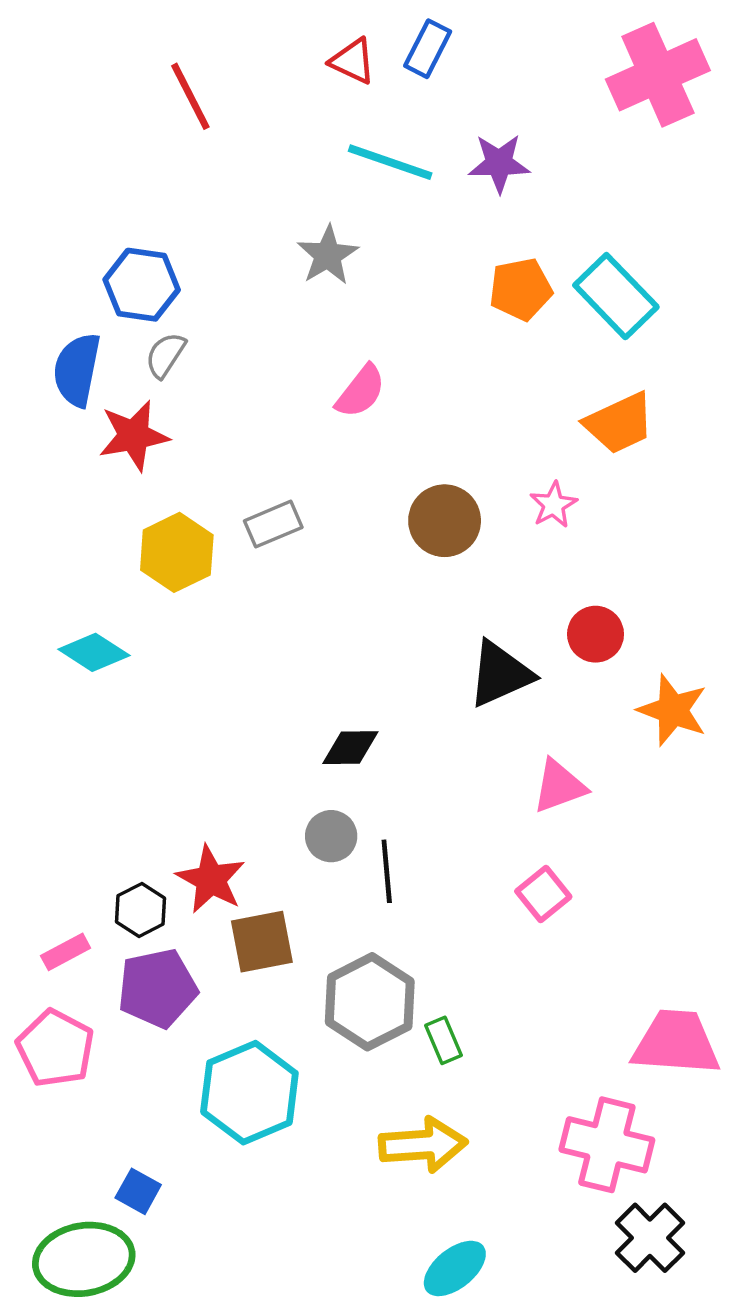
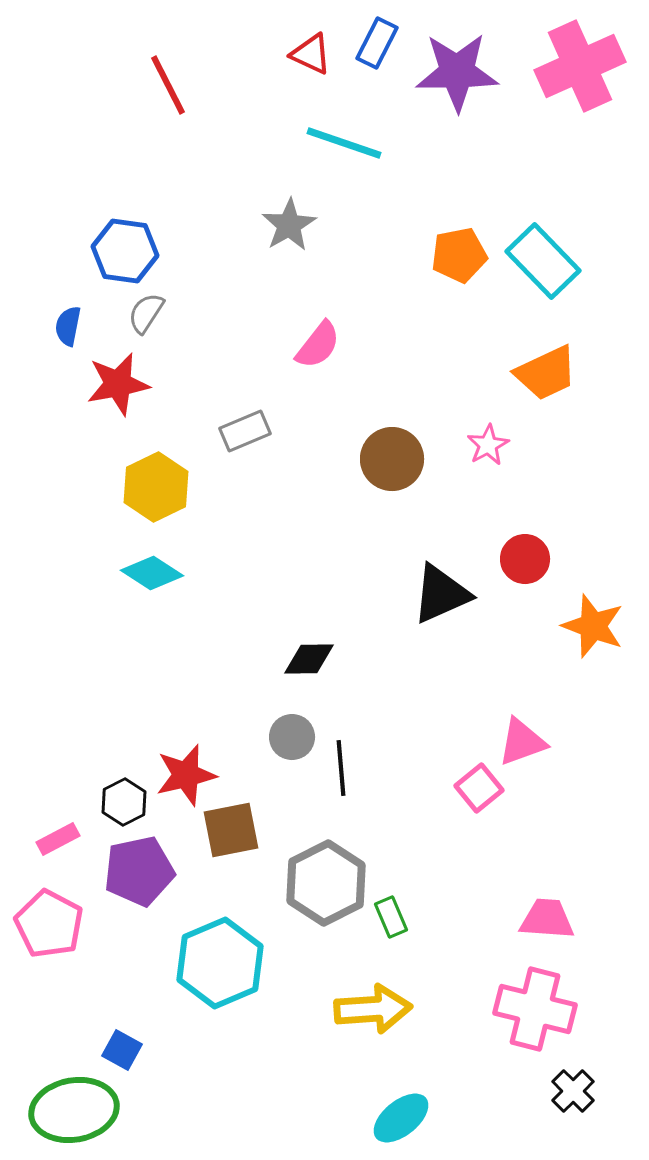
purple star: (499, 163) -> (457, 72), moved, size x1.5
blue semicircle: (77, 370) -> (68, 326), size x0.6
gray rectangle: (273, 524) -> (245, 431), moved
cyan diamond: (94, 652) -> (152, 573), moved
pink triangle: (559, 786) -> (522, 742), moved
red star: (211, 879) -> (186, 775), turned 30
pink trapezoid: (676, 1043) -> (547, 919), moved, size x0.7
black cross: (650, 1238) -> (573, 1091), size x0.7

